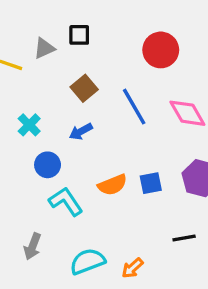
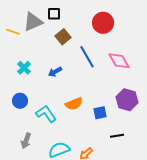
gray triangle: (44, 48) -> (33, 22), size x1.5
brown square: (84, 88) -> (63, 37), moved
blue circle: (48, 165) -> (20, 101), moved
blue square: (151, 183) -> (100, 113), moved

